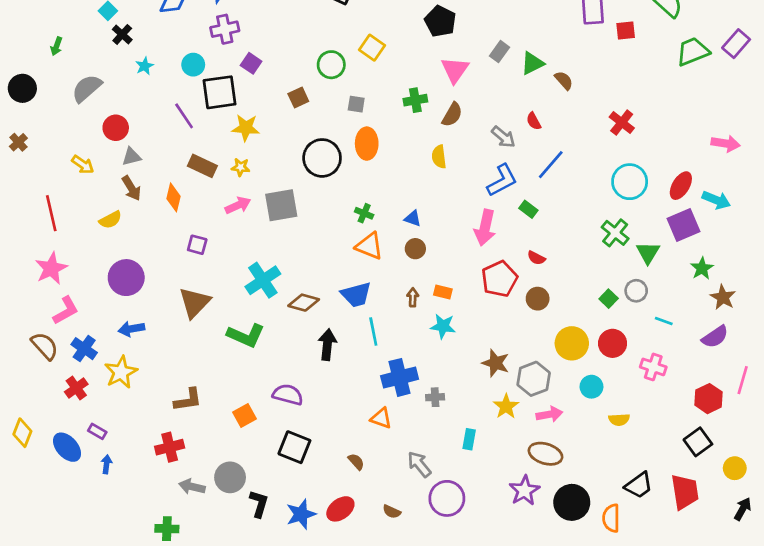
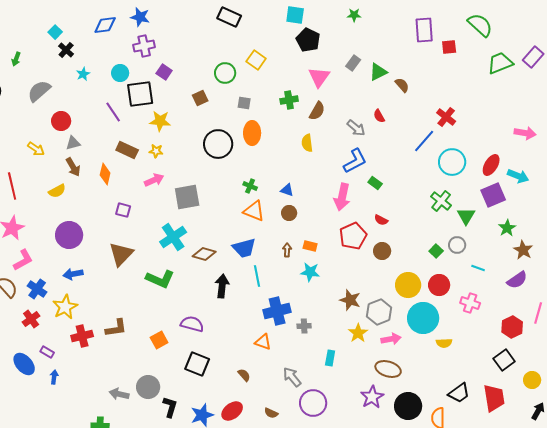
blue line: (551, 165) -> (424, 141), moved
gray square: (281, 205) -> (187, 197), moved
cyan circle: (591, 387) -> (423, 318), size x1.8
red cross: (170, 447) -> (82, 336), moved

